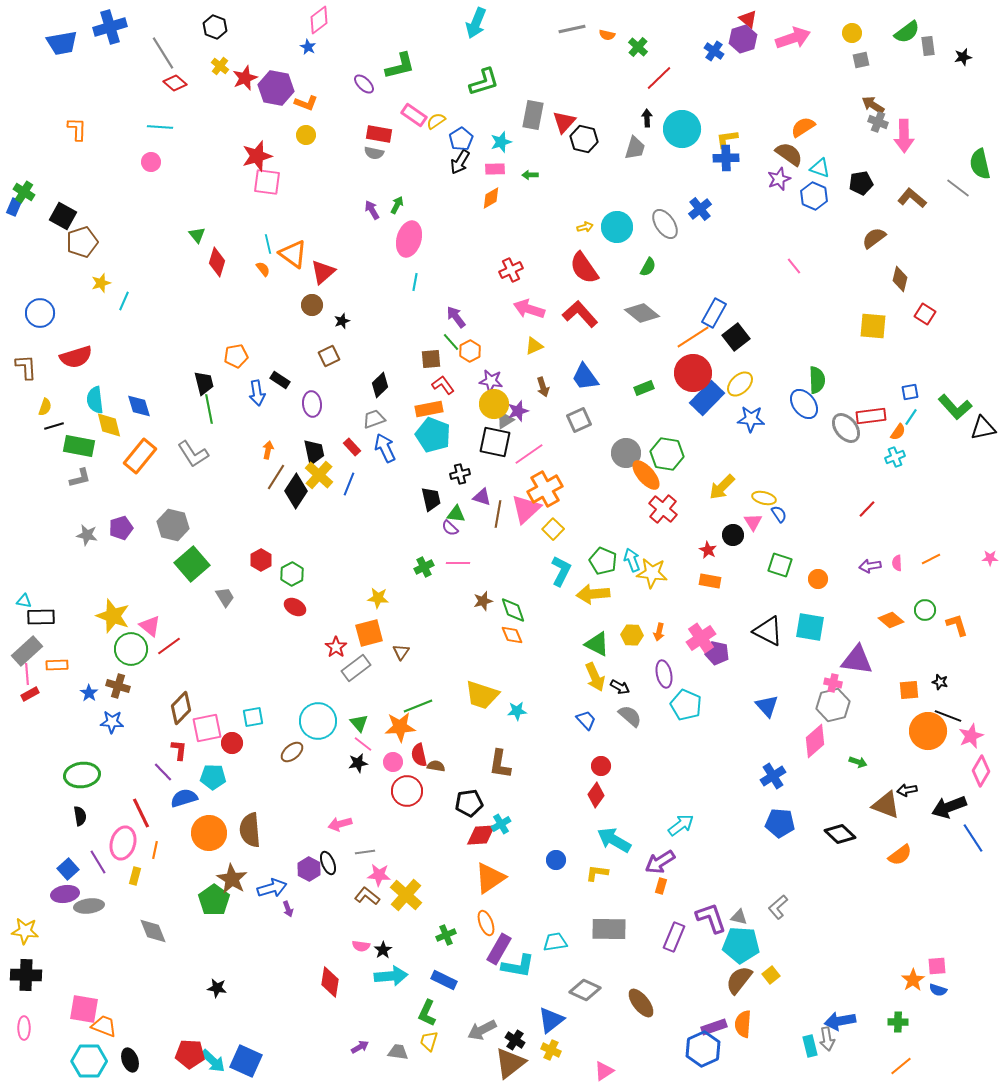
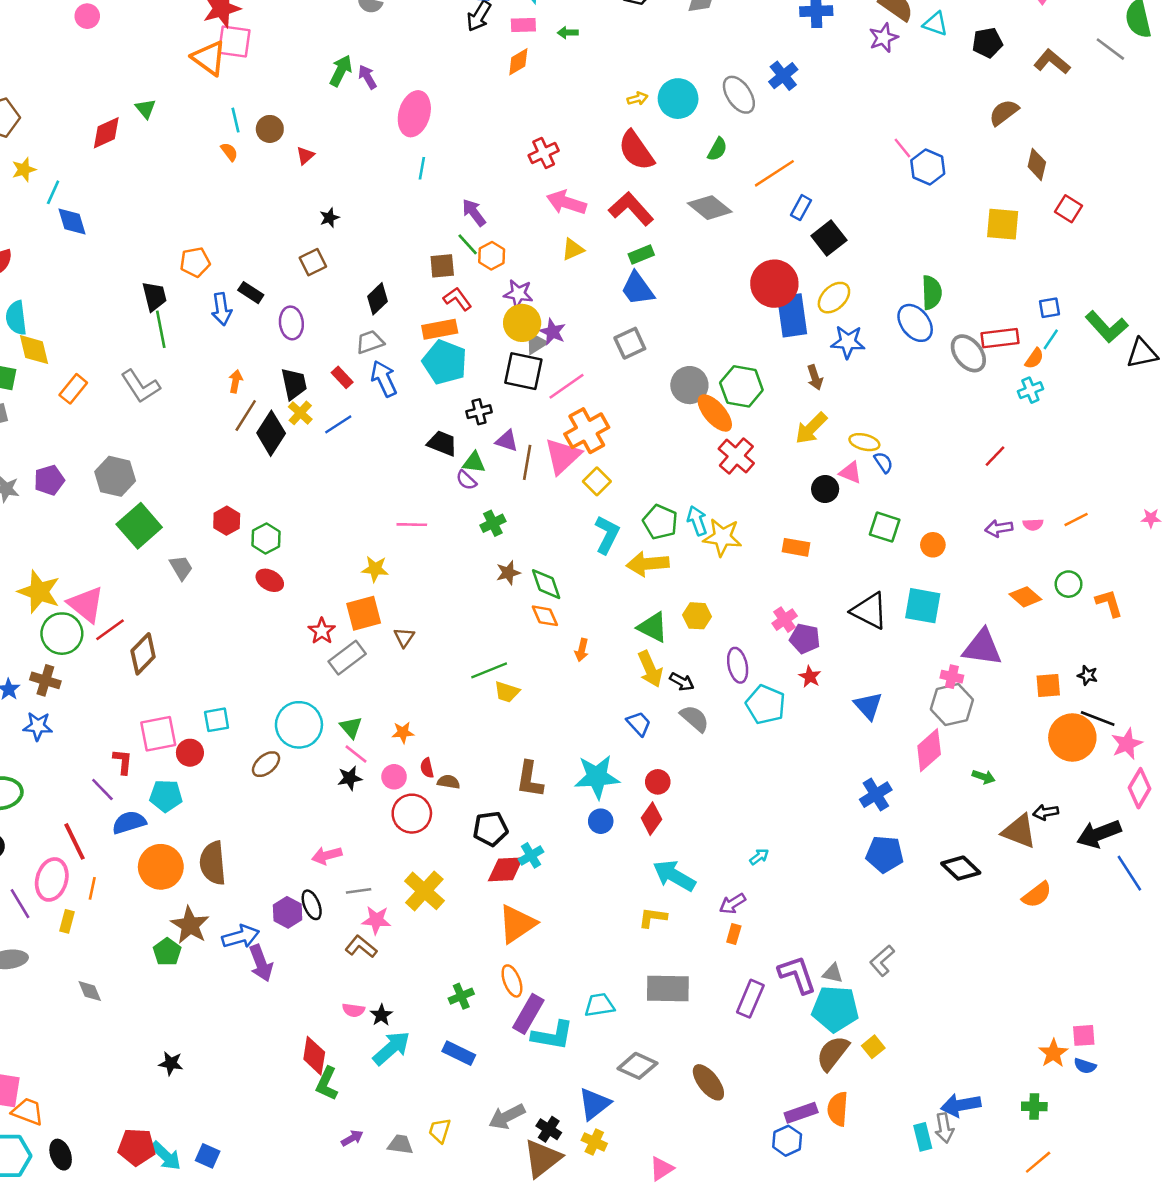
blue hexagon: (814, 196) -> (928, 167), moved
green arrow: (397, 205) -> (341, 71), moved, size x1.4
orange triangle: (293, 254) -> (209, 58), moved
red diamond: (217, 262) -> (106, 133), moved, turned 48
red triangle: (323, 272) -> (305, 156), size x0.6
brown circle: (312, 305) -> (270, 129), moved
blue rectangle: (714, 313) -> (801, 208), size x0.7
orange line: (693, 337) -> (774, 173), moved
brown arrow: (543, 387) -> (815, 377), moved
green rectangle: (644, 388) -> (641, 254), moved
blue rectangle: (707, 398) -> (792, 315), turned -52
blue diamond: (139, 406) -> (72, 222), moved
purple star: (518, 411) -> (553, 332), turned -30
orange rectangle: (140, 456) -> (73, 389), size x0.7
yellow cross: (319, 475) -> (300, 413), size x0.7
blue line: (349, 484) -> (338, 424), turned 35
black trapezoid: (431, 499) -> (442, 443), turned -55
pink triangle: (753, 522) -> (850, 473), turned -36
red star: (708, 550) -> (810, 677), moved
pink line: (458, 563) -> (412, 525), moved
pink semicircle: (897, 563) -> (1033, 525), turned -91
green cross: (424, 567) -> (493, 523), moved
pink triangle: (150, 626) -> (86, 604), size x1.4
orange arrow: (659, 632) -> (582, 650), moved
pink cross: (701, 638) -> (785, 620), size x0.7
yellow trapezoid: (482, 695) -> (507, 692), size x0.6
green line: (418, 706) -> (489, 670), moved
brown diamond: (181, 708) -> (143, 654), moved
cyan star: (517, 711) -> (597, 777), moved, size x1.8
orange star: (400, 727) -> (403, 732), size x0.6
red semicircle: (419, 755) -> (427, 768), size x0.7
cyan arrow: (681, 825) -> (759, 857), size x0.6
blue circle: (556, 860) -> (601, 821), moved
purple arrow: (660, 862) -> (733, 904), size x0.7
yellow cross: (406, 895) -> (424, 891), moved
green pentagon: (214, 900) -> (167, 952), size x0.7
purple arrow: (288, 909) -> (261, 963), size x1.8
gray diamond: (153, 931) -> (90, 991), size x0.7
cyan arrow: (391, 976) -> (392, 1048), turned -36
green L-shape: (427, 1013) -> (327, 1084), moved
blue hexagon: (703, 1049) -> (787, 1141), size x0.7
blue square: (246, 1061) -> (208, 1156), size x0.6

